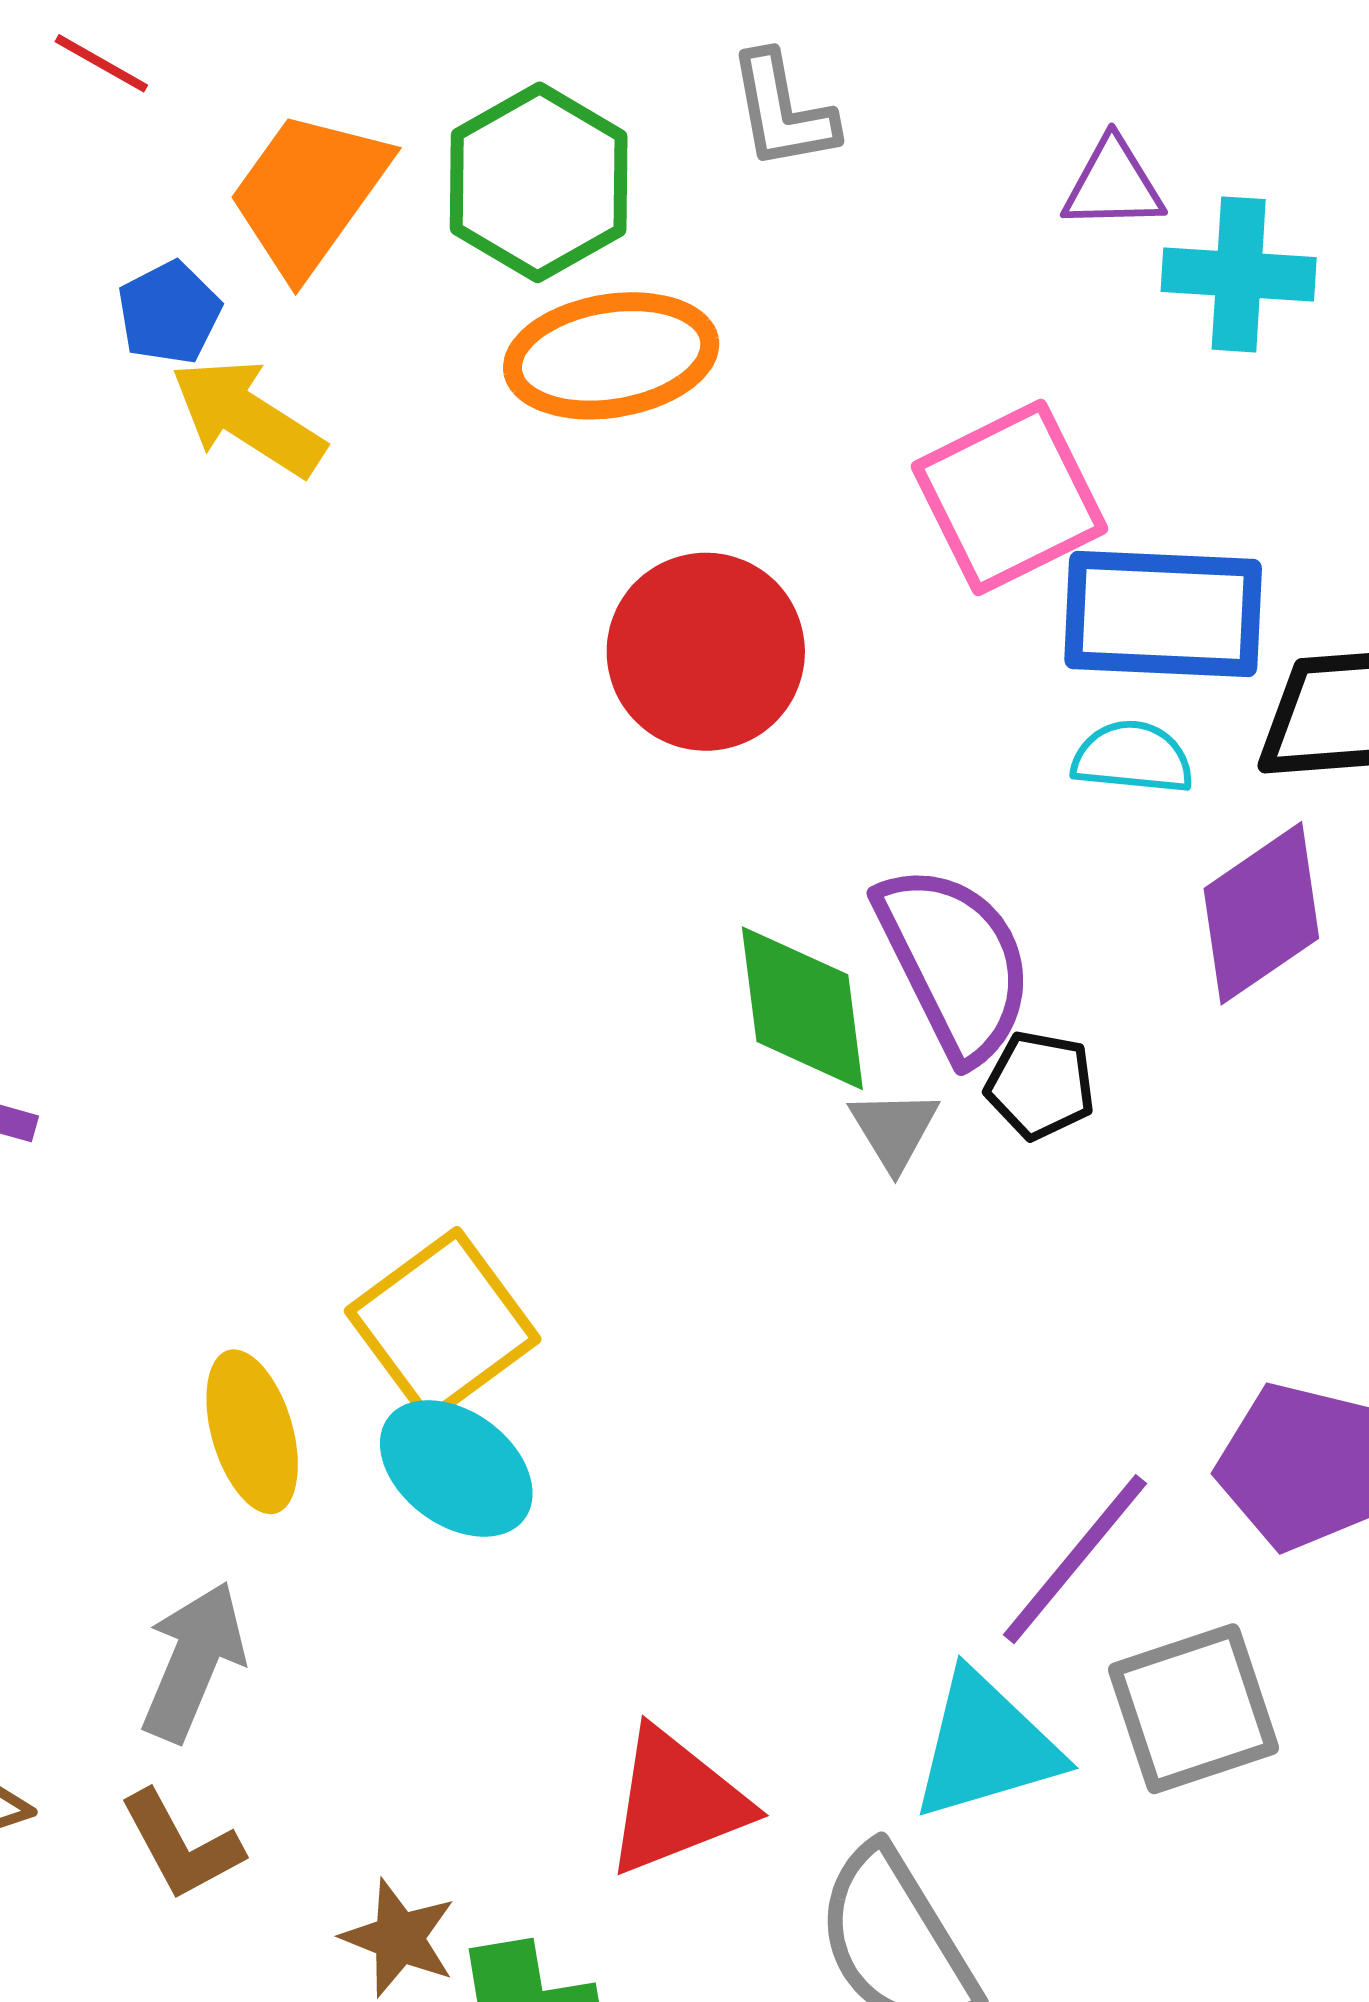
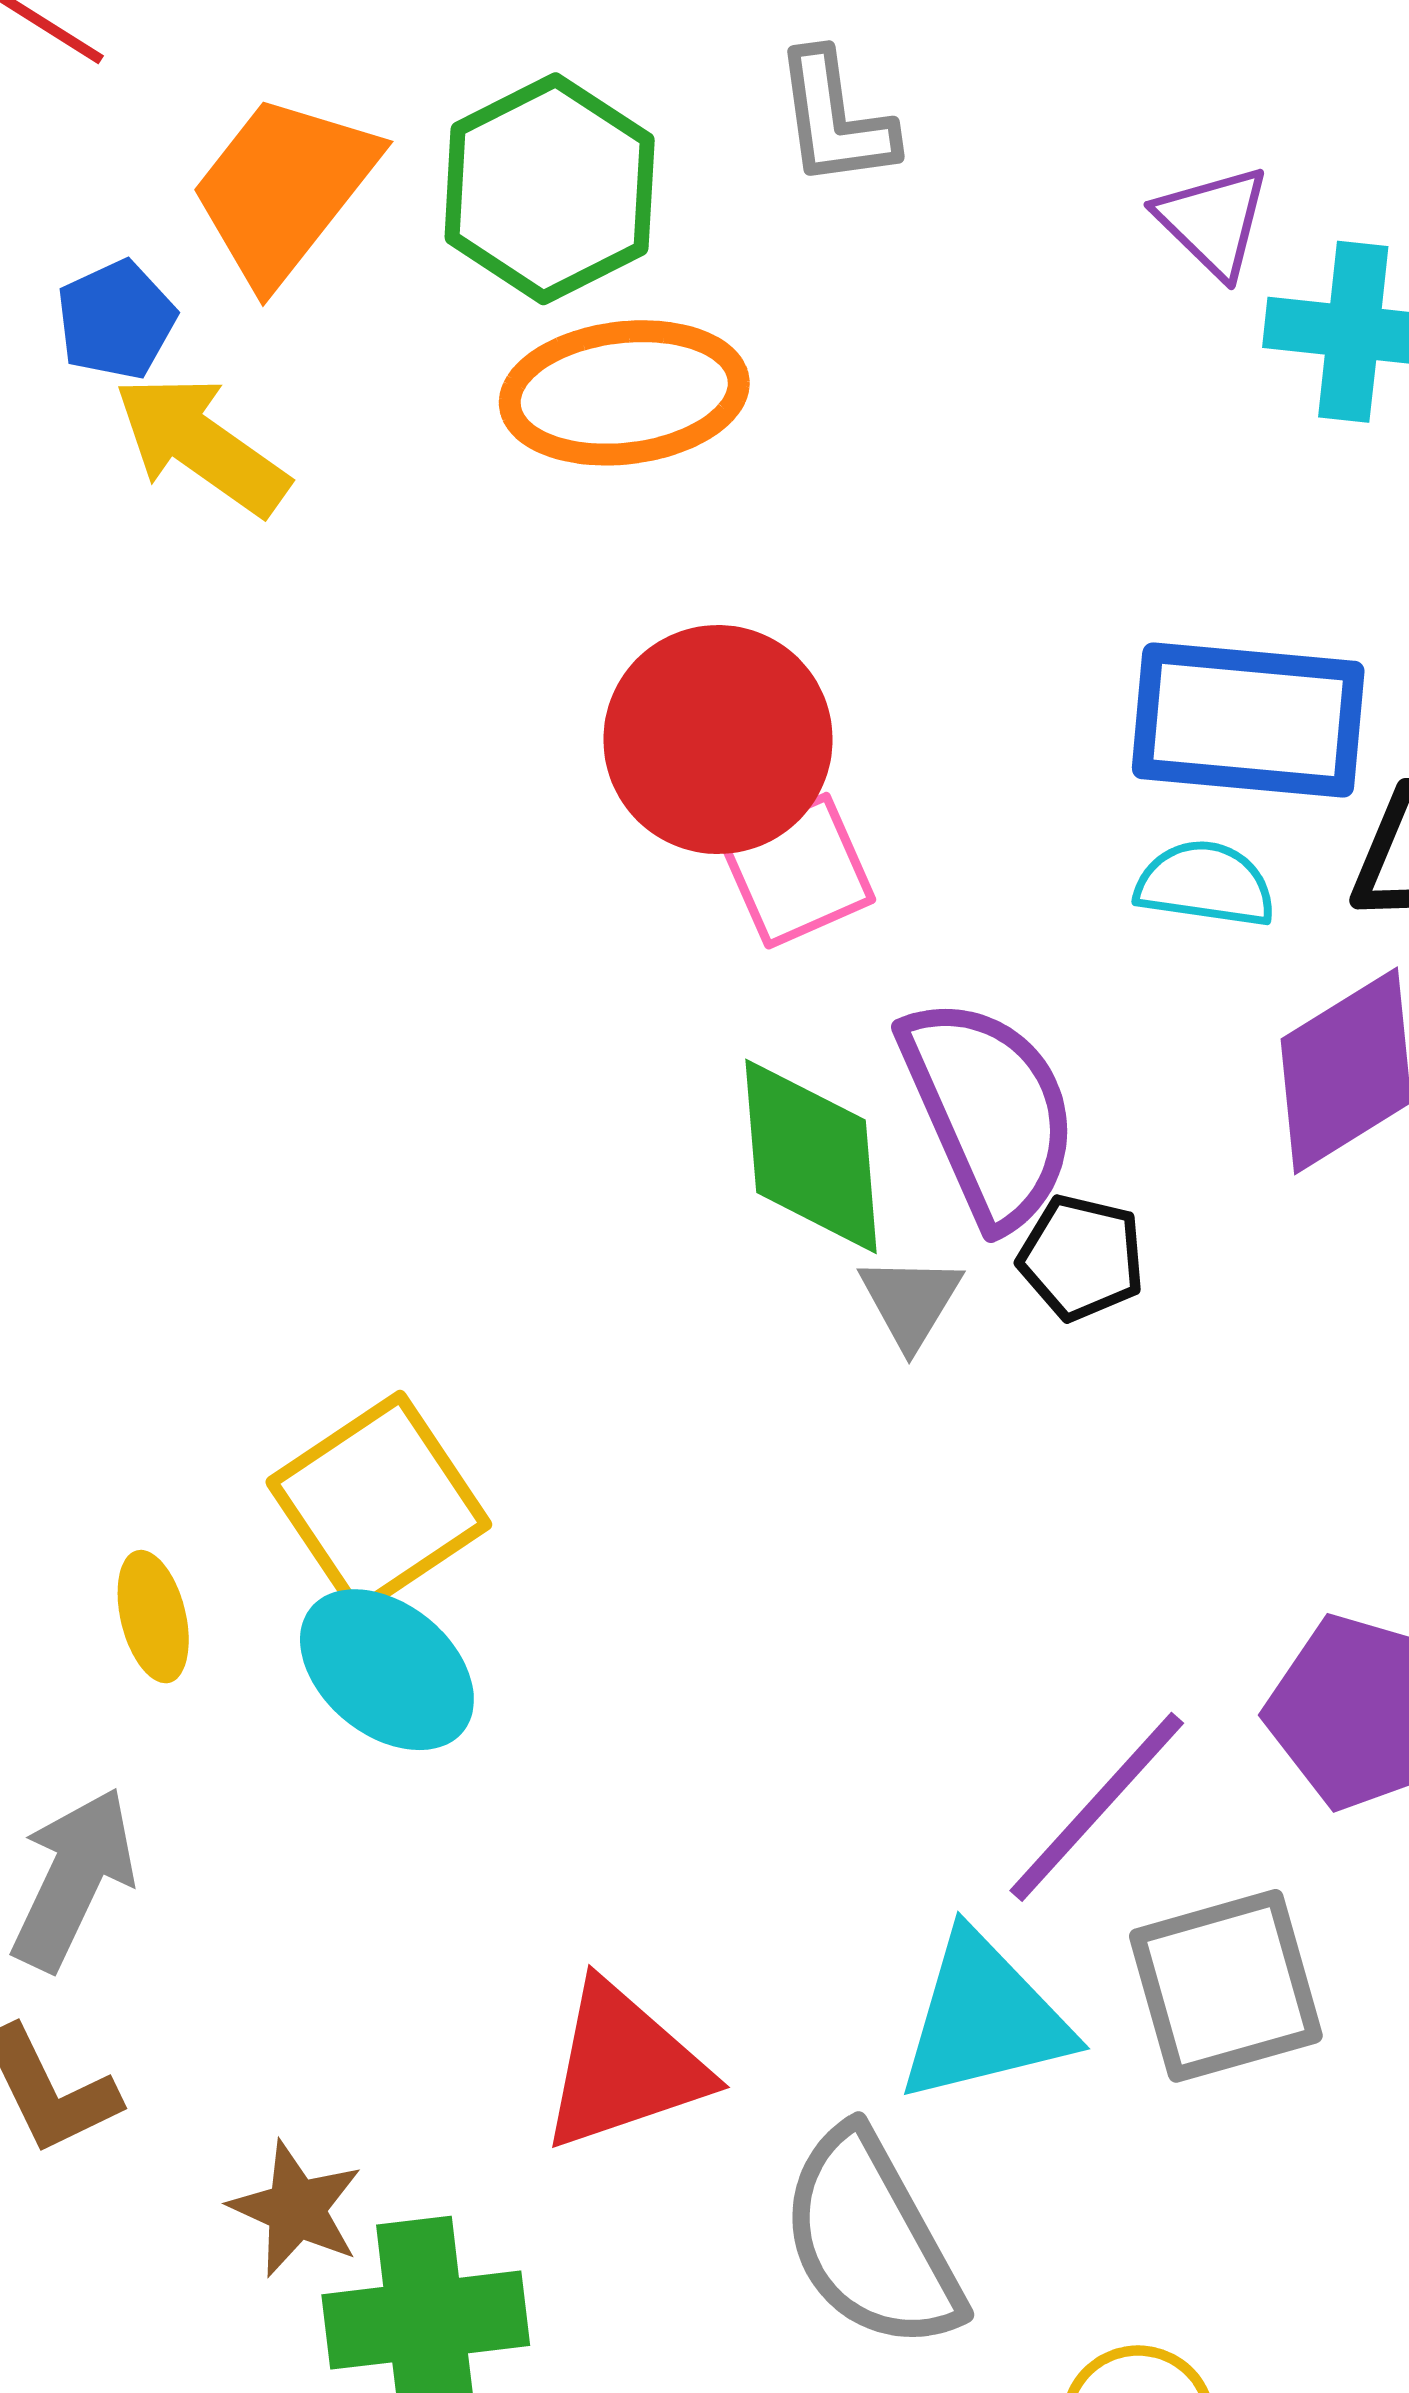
purple triangle: (1113, 184) -> (1213, 221), turned 43
pink square: (1009, 498) -> (797, 871), moved, size x0.7
yellow ellipse: (252, 1432) -> (153, 1617), size x0.7

